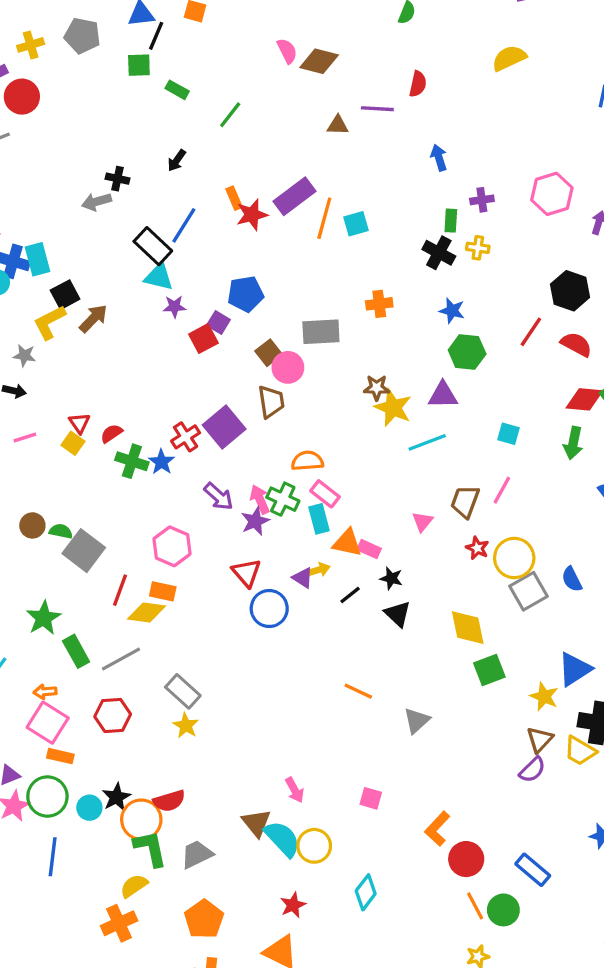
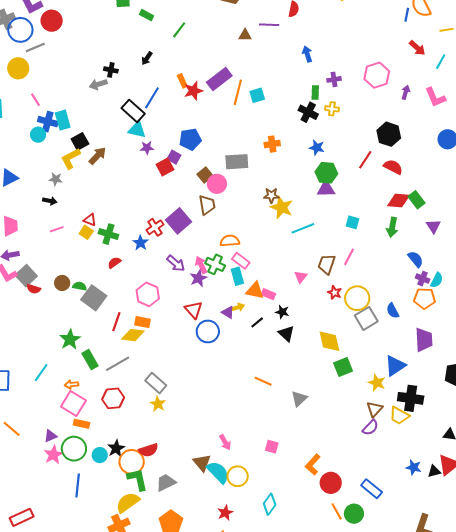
purple triangle: (443, 395) -> (326, 189), moved
red triangle: (79, 423) -> (90, 220), turned -32
red semicircle: (111, 433) -> (114, 263), moved
green cross: (132, 461) -> (108, 234), moved
yellow semicircle: (134, 886) -> (128, 502), size x1.4

